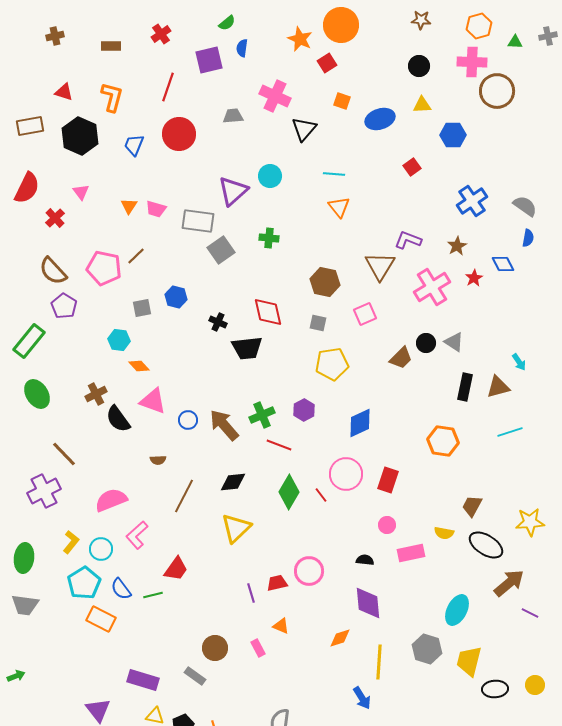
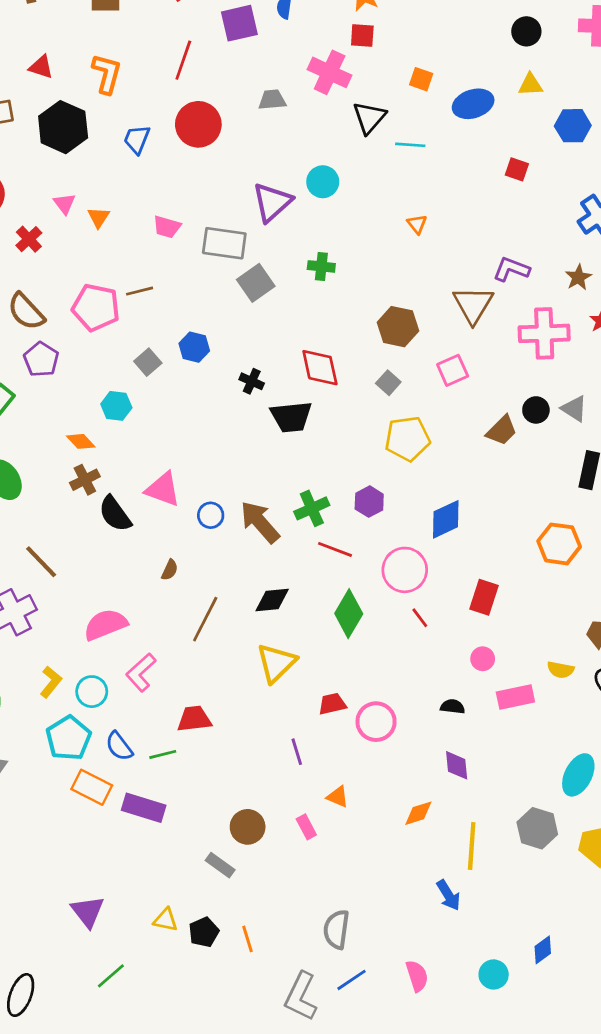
red square: (327, 63) -> (362, 35), moved, turned 36
red square: (412, 167) -> (517, 169), turned -36
cyan line: (334, 174) -> (410, 145), moved
orange triangle: (129, 206) -> (99, 217), moved
orange triangle: (339, 207) -> (417, 224), size x0.7
brown line: (136, 256) -> (140, 291), turned 30
pink cross: (432, 287) -> (544, 333), turned 30
gray square: (142, 308) -> (148, 362), turned -30
gray square: (318, 323) -> (388, 383), turned 30
orange diamond: (139, 366) -> (81, 441), moved
brown semicircle: (158, 460) -> (170, 570), turned -63
pink circle: (346, 474) -> (405, 570), moved
red line: (321, 495) -> (420, 618), moved
red trapezoid: (176, 569) -> (194, 719), turned -132
red trapezoid: (277, 583) -> (332, 704), moved
purple diamond: (368, 603) -> (457, 765), size x0.7
purple rectangle: (143, 680) -> (144, 808), moved

